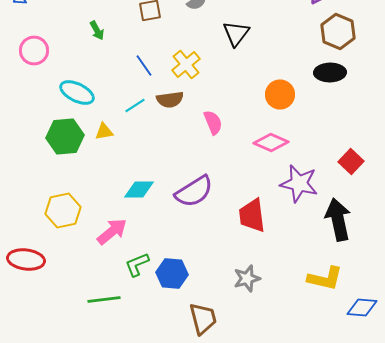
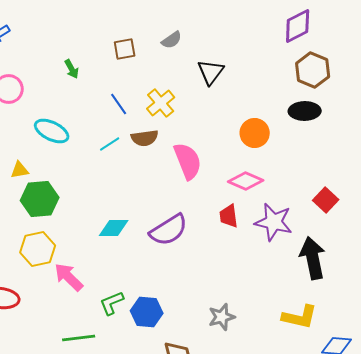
pink semicircle: (213, 122) -> (188, 161), size x1.5
yellow triangle: (104, 132) -> (20, 170), moved
green hexagon: (65, 136) -> (40, 199), moved
red trapezoid: (252, 216) -> (229, 216), moved, size x0.7
pink arrow: (112, 232) -> (69, 277), moved, turned -96

